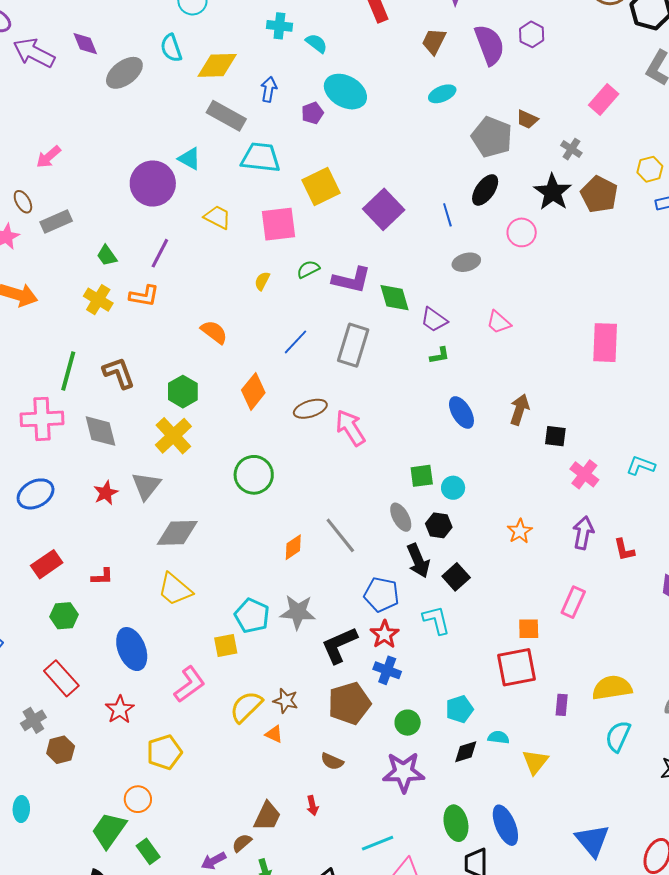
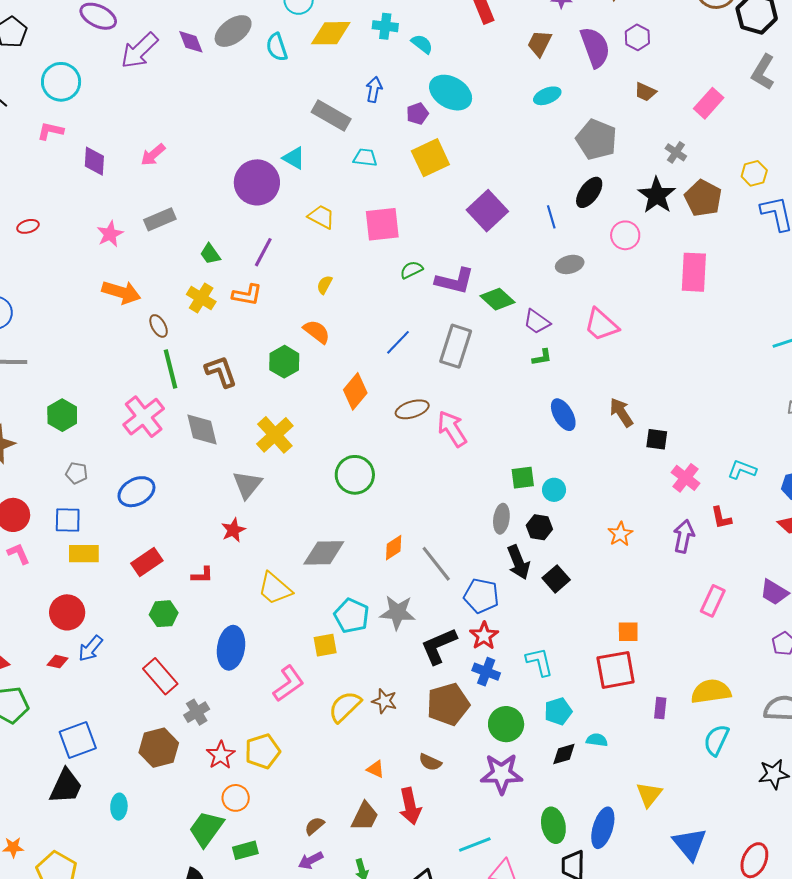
purple arrow: (34, 53) -> (139, 51), turned -72
yellow diamond: (217, 65) -> (331, 33), moved
gray ellipse: (124, 73) -> (233, 31), moved
brown trapezoid: (527, 119) -> (645, 92), moved
cyan trapezoid: (261, 157) -> (365, 158), size x0.6
yellow square: (321, 187) -> (430, 158), moved
brown ellipse: (23, 202) -> (159, 326), moved
yellow semicircle: (262, 281) -> (324, 285), moved
green diamond: (395, 298) -> (497, 299), turned -32
pink trapezoid: (499, 322) -> (601, 325), size x1.4
pink rectangle: (605, 343) -> (694, 272), moved
green line: (68, 371) -> (170, 369), turned -30
green hexagon: (183, 392) -> (284, 362), moved
brown arrow: (519, 410) -> (621, 412), turned -52
pink cross: (42, 419) -> (144, 417), turned -36
red star: (106, 493) -> (233, 530), moved
gray ellipse: (401, 517) -> (501, 519), turned 36
gray diamond: (177, 533) -> (324, 553), moved
gray line: (340, 535) -> (436, 564), moved
red L-shape: (624, 550) -> (721, 518), moved
pink rectangle: (573, 602) -> (713, 601), moved
cyan L-shape: (436, 620) -> (540, 662), moved
blue ellipse: (132, 649) -> (231, 648), turned 30
red star: (120, 710) -> (221, 755), moved
gray cross: (33, 720) -> (197, 712), moved
green circle: (408, 723) -> (506, 724), size x1.4
orange triangle: (274, 734) -> (376, 769), moved
brown hexagon: (61, 750) -> (159, 748), size x1.4
yellow triangle: (535, 762) -> (649, 794), moved
red arrow: (312, 806) -> (410, 806), size x1.8
blue ellipse: (505, 825) -> (603, 828), turned 39
brown semicircle: (242, 843) -> (314, 826), moved
green rectangle: (148, 851) -> (245, 850), turned -70

